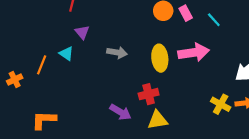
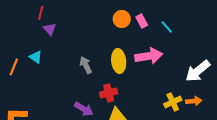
purple triangle: (82, 32) -> (50, 29), moved
gray arrow: (117, 52) -> (86, 65), moved, turned -126
yellow cross: (221, 104) -> (173, 102), turned 36

